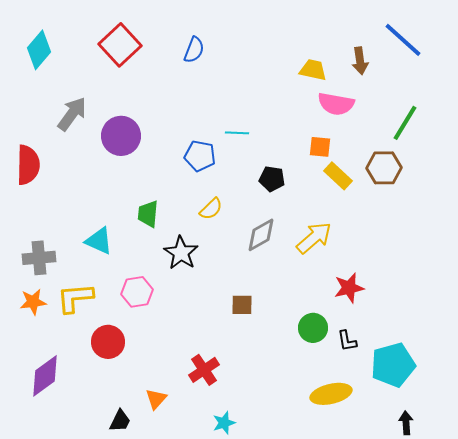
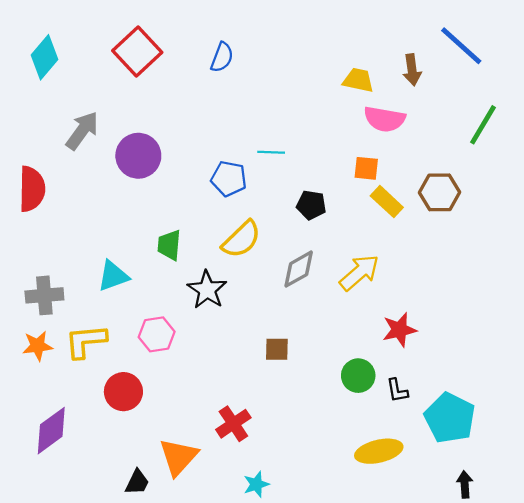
green line: (405, 123) -> (483, 125), moved
yellow semicircle: (211, 209) -> (241, 239), size x1.5
cyan triangle: (99, 241) -> (113, 276), turned -44
cyan pentagon: (393, 365) -> (450, 418), turned -30
orange triangle: (156, 399) -> (178, 457), size x1.6

